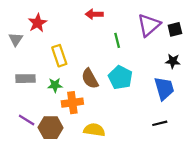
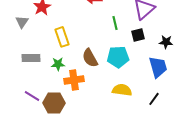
black square: (175, 29) -> (138, 35), moved
cyan pentagon: (120, 77) -> (118, 57), turned -30
black line: (160, 123) -> (154, 99), turned -40
yellow semicircle: (94, 130) -> (122, 90), moved

